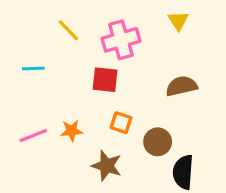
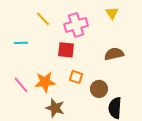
orange star: (72, 131) -> (45, 82), size x1.5
pink line: (33, 135) -> (21, 85), turned 72
brown star: (107, 166) -> (55, 108), moved

